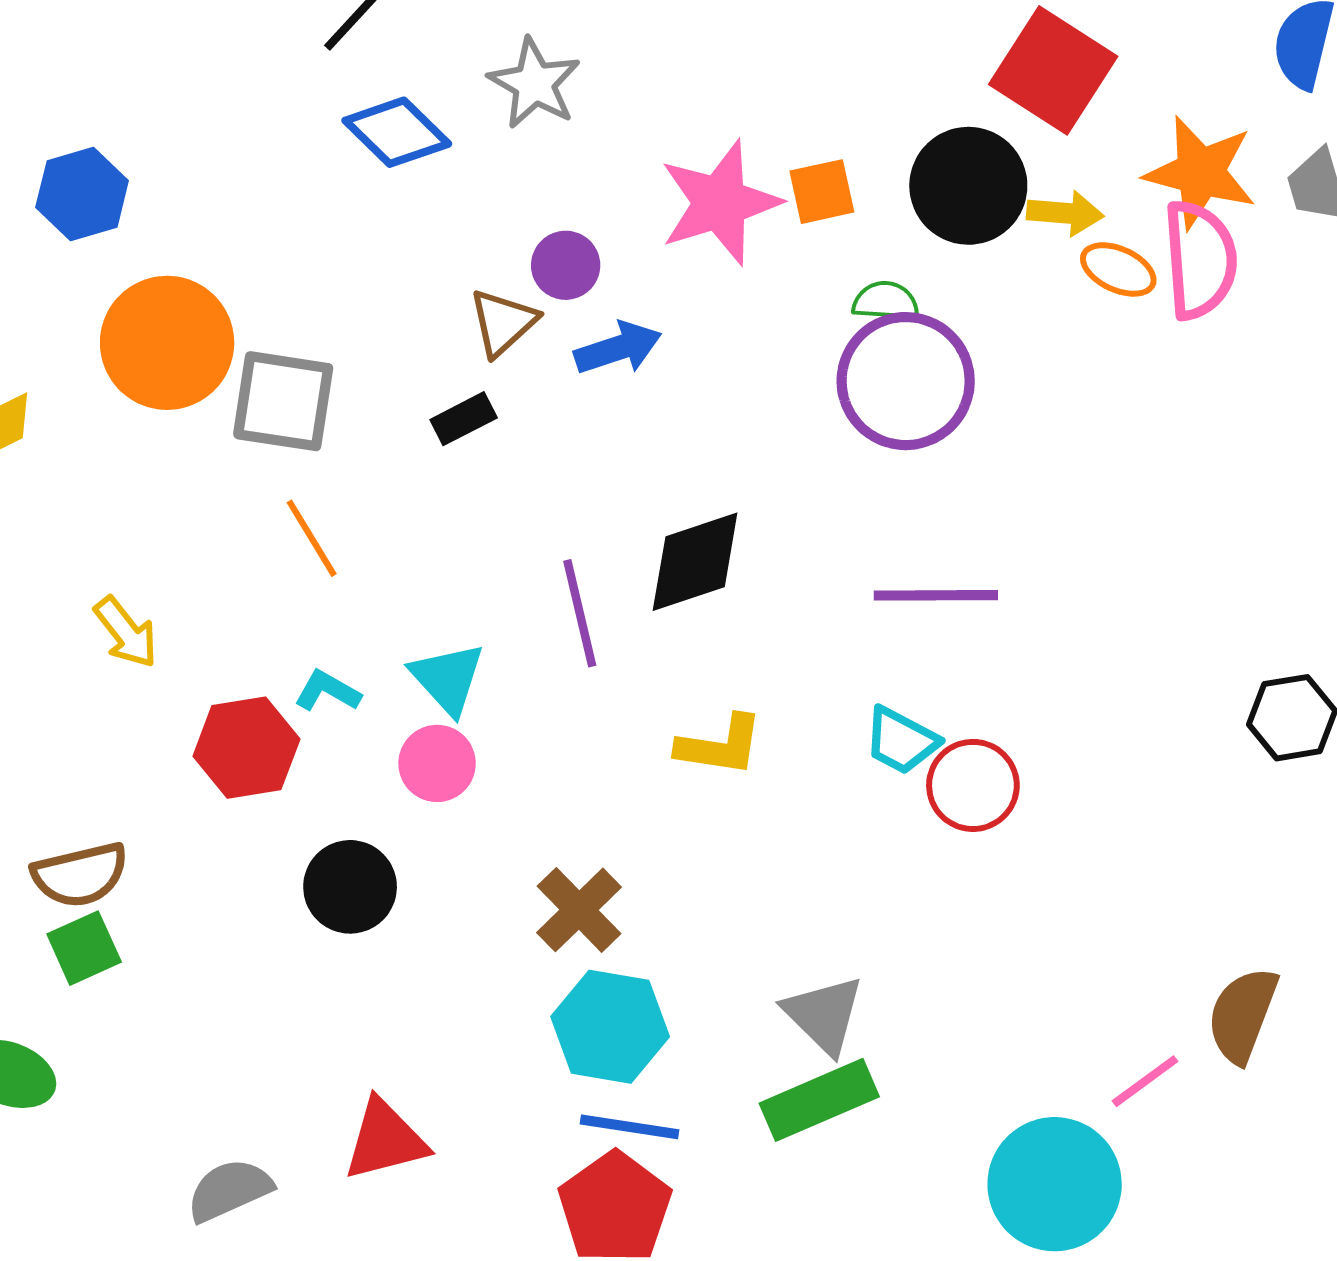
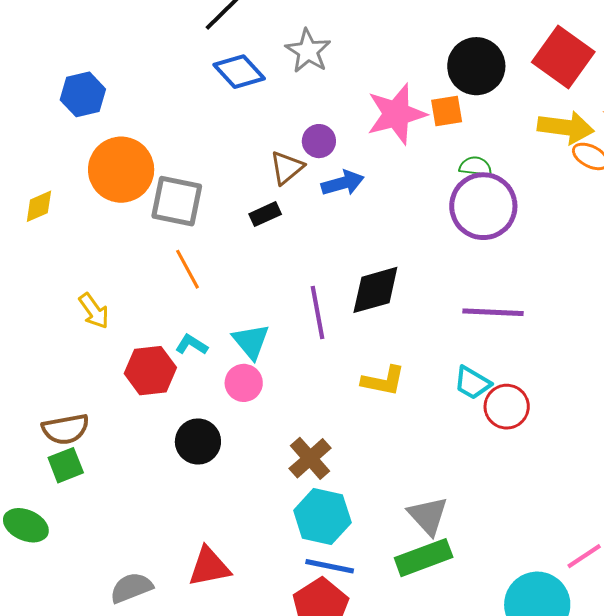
black circle: (968, 186) -> (476, 66), moved
yellow arrow: (1065, 213) -> (566, 127), size x1.5

